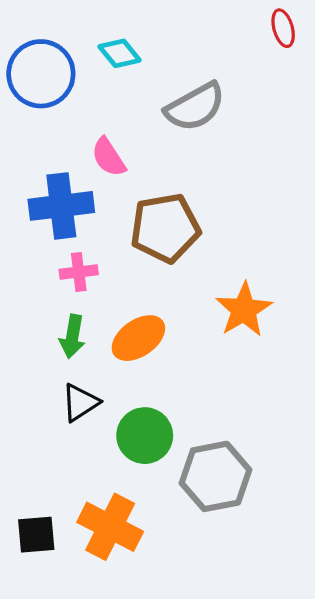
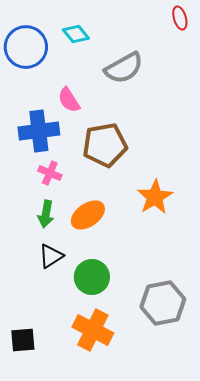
pink cross: (79, 272) -> (50, 173), turned 30
gray hexagon: (215, 476) -> (163, 303), moved
orange cross: (110, 527) -> (93, 330), moved

